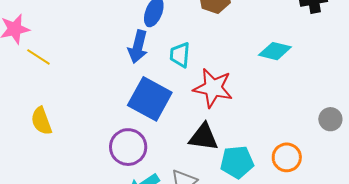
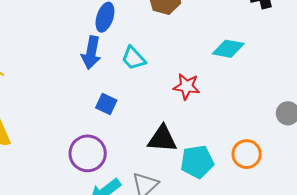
cyan trapezoid: (180, 55) -> (134, 58), turned -44
red star: (213, 88) -> (187, 86), moved, size x0.7
blue square: (150, 99) -> (106, 104), size x0.5

